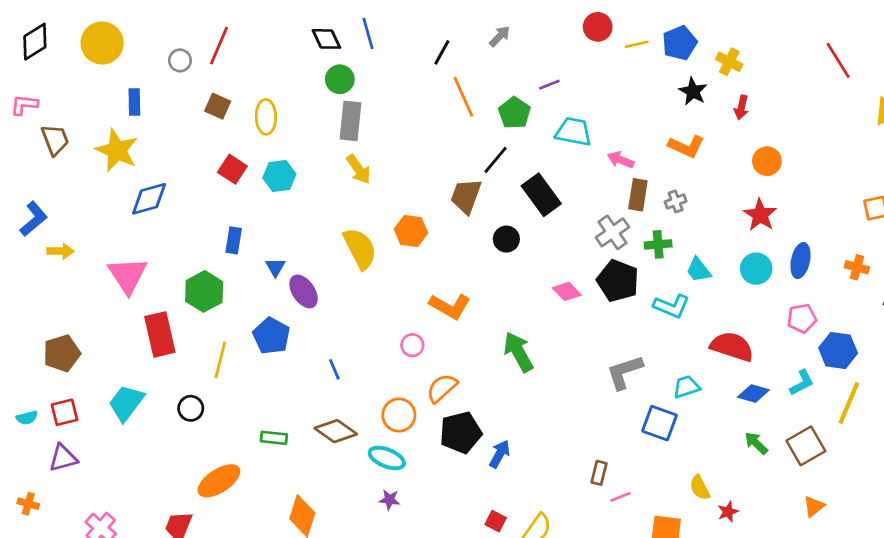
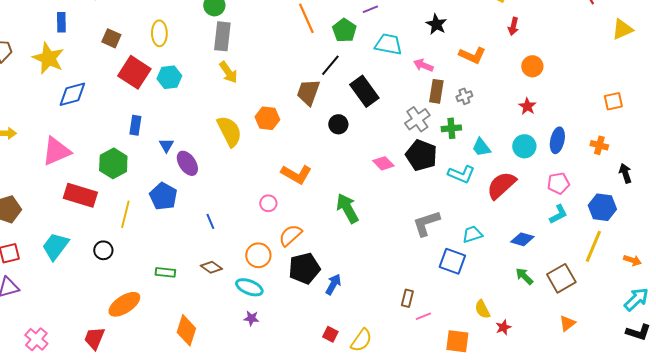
black star: (693, 91) -> (436, 24), moved
brown square: (218, 106) -> (111, 38), moved
red square: (232, 169) -> (134, 72), size x1.5
red star: (760, 215) -> (527, 106), size x0.7
pink triangle: (128, 275) -> (56, 151), turned 40
red rectangle: (160, 334) -> (80, 195), turned -60
red semicircle: (732, 347) -> (501, 185), moved, turned -60
blue hexagon: (838, 351) -> (602, 207), moved
cyan L-shape: (802, 383) -> (558, 214), moved
brown diamond: (336, 431) -> (211, 267), size x0.7

